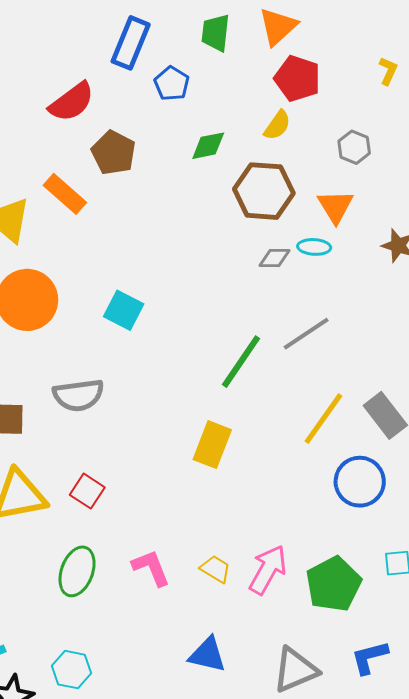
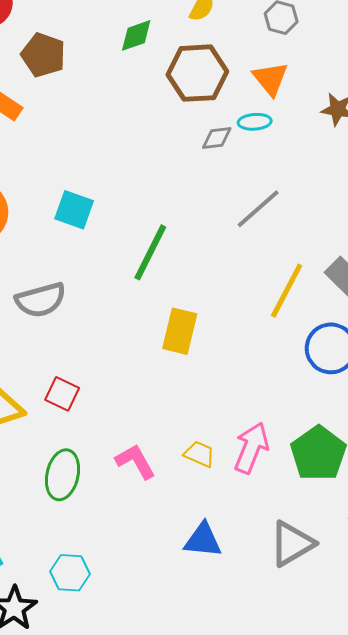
green line: (241, 362) -> (150, 252), moved

